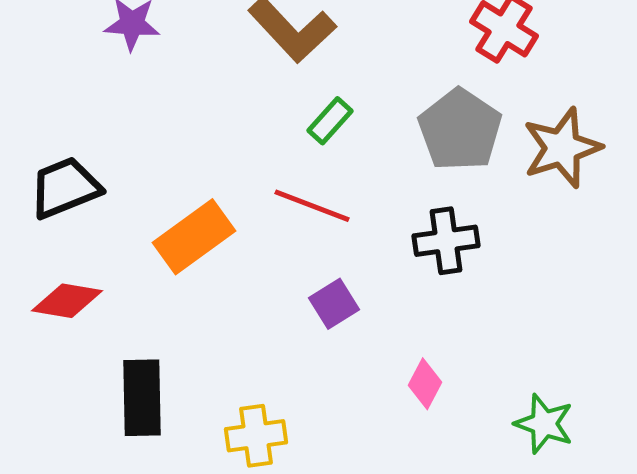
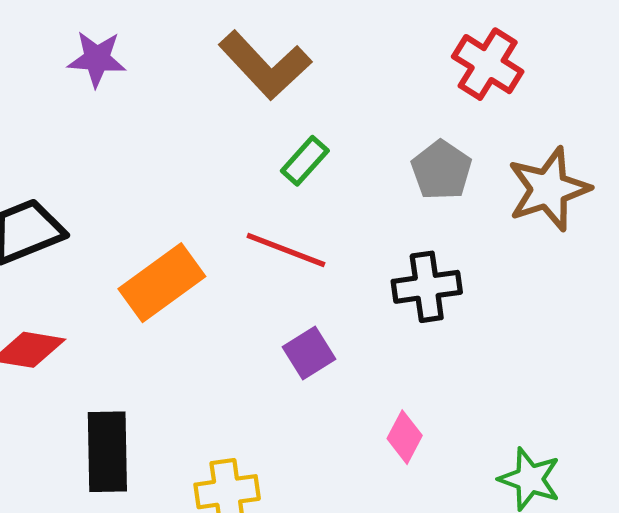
gray pentagon: (460, 130) -> (441, 170), size x0.7

